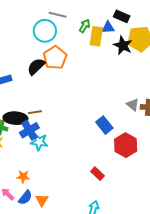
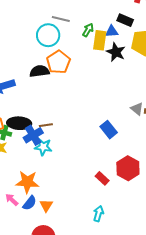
black star: (123, 45) -> (116, 52), moved
black semicircle: (36, 67) -> (39, 71), turned 36
brown line: (35, 112) -> (46, 125), moved
red hexagon: (126, 145) -> (128, 168), moved
orange star: (23, 177) -> (27, 182), size x1.6

